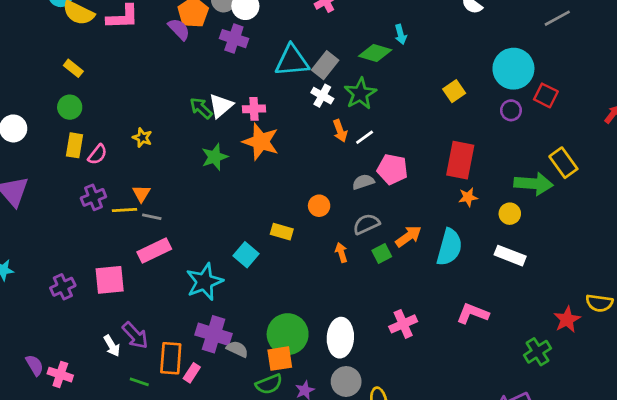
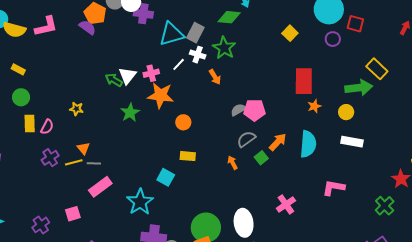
purple cross: (234, 39) -> (143, 14), moved
white line: (365, 137) -> (179, 64), moved
pink pentagon: (392, 169) -> (254, 110), moved
orange circle: (319, 206) -> (183, 122), moved
pink square: (110, 280) -> (73, 214), size x0.7

